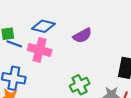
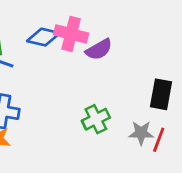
pink cross: (40, 50) -> (71, 34), moved

